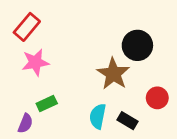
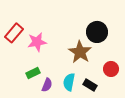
red rectangle: (27, 27) -> (14, 33), moved
pink star: (35, 62) -> (37, 42), moved
purple semicircle: (25, 123) -> (47, 85), moved

